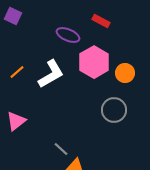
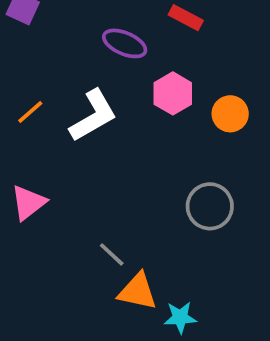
pink hexagon: (94, 62) -> (173, 93), size x0.7
gray circle: (114, 110) -> (210, 206), moved

